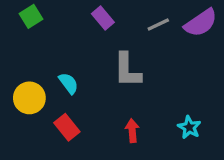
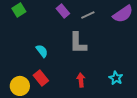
gray line: (158, 24) -> (88, 15), moved
yellow circle: (29, 98) -> (20, 86), moved

